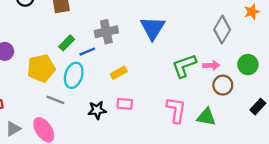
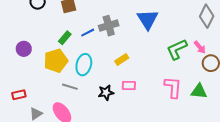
green rectangle: (67, 43) -> (65, 38), moved
blue line: (87, 52) -> (88, 33), moved
pink arrow: (211, 65) -> (200, 47), turned 56

